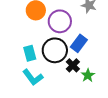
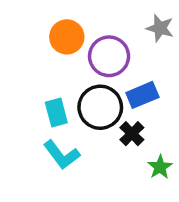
blue rectangle: (79, 43) -> (142, 95), turned 30
green star: (88, 75) -> (160, 167), moved

